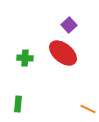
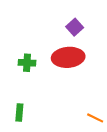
red ellipse: (63, 53) -> (68, 57), turned -44

